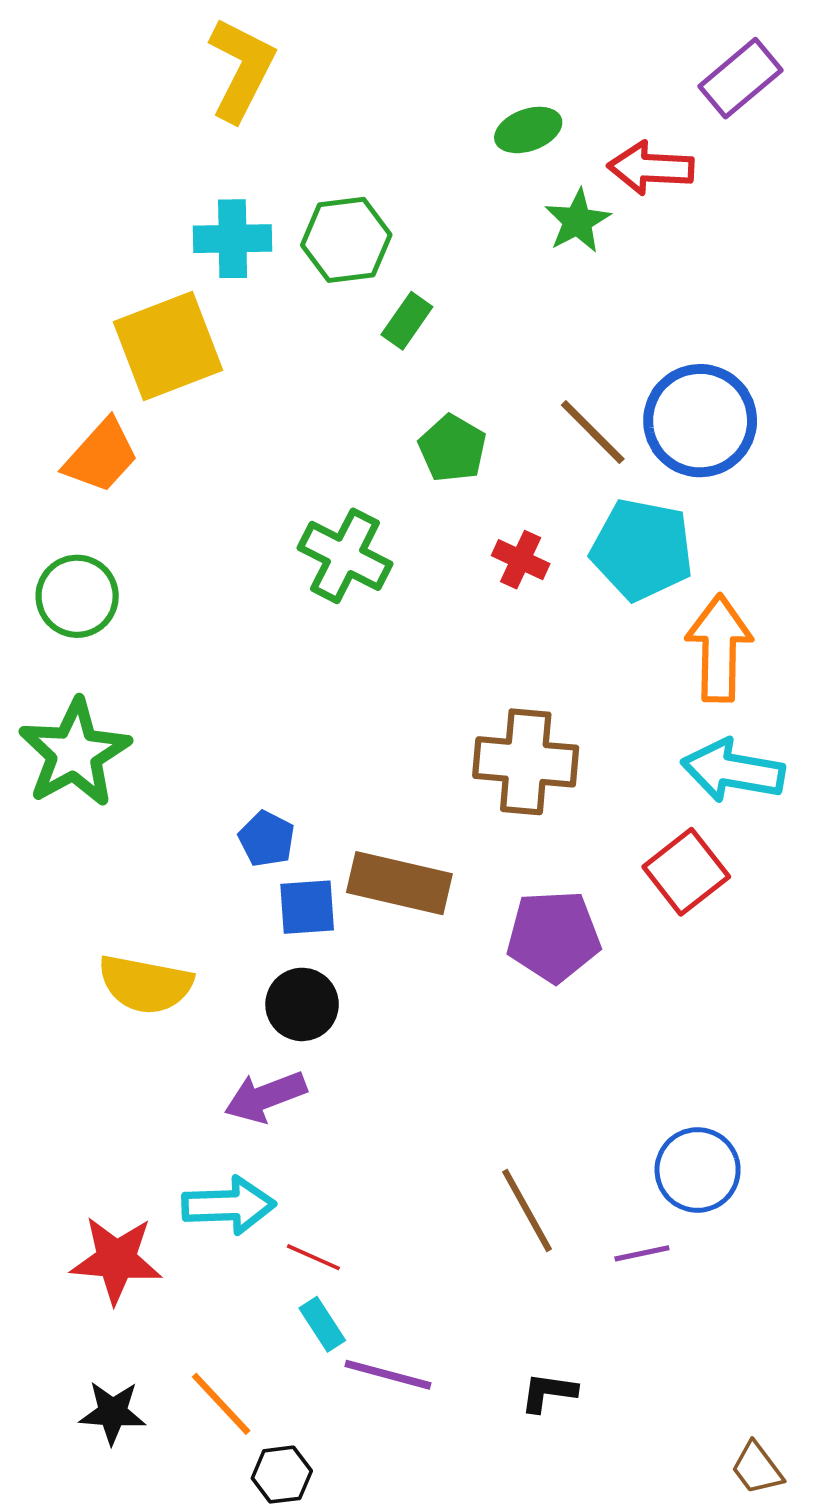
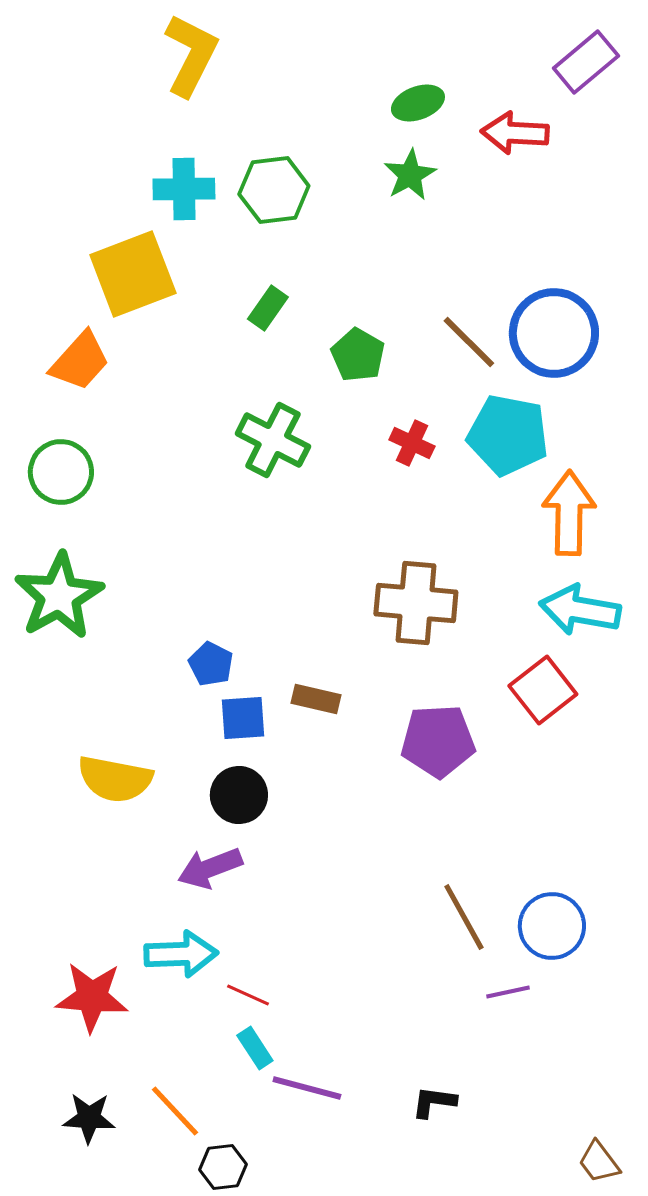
green star: (578, 221) -> (410, 175), moved
green rectangle: (407, 321) -> (268, 308), moved
brown rectangle: (399, 883) -> (316, 699), size x0.6
brown line: (527, 1210) -> (464, 917), moved

